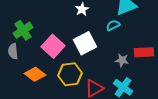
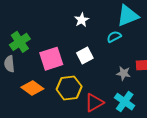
white square: (85, 43) -> (85, 56), size x0.7
pink square: (53, 46) -> (51, 59), turned 30

